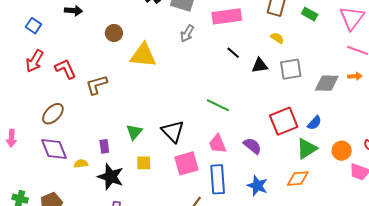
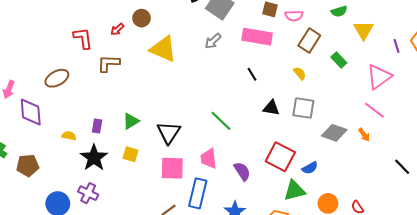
red arrow: (35, 61) -> (117, 29), moved, size x0.6
black triangle: (260, 65) -> (271, 108), moved
orange arrow: (355, 76) -> (364, 135), turned 40
red square: (284, 121) -> (280, 157), turned 32
purple diamond: (54, 149) -> (31, 112), moved

